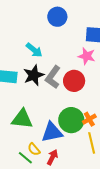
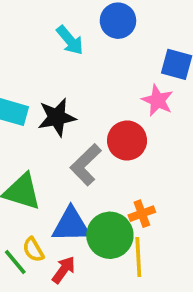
cyan arrow: (34, 50) -> (70, 40), moved
gray L-shape: (53, 77) -> (86, 165), moved
green circle: (71, 120) -> (110, 235), moved

